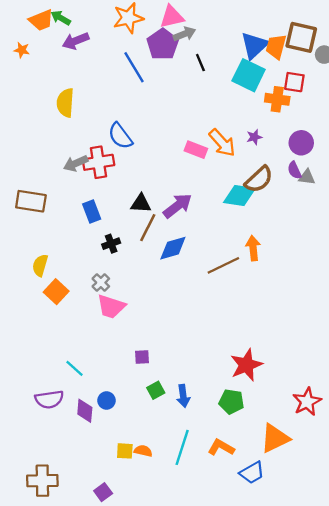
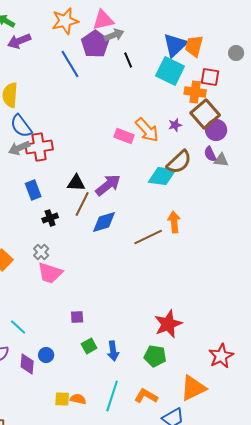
brown square: (301, 37) -> (205, 114), moved, turned 36
blue semicircle: (120, 136) -> (21, 126), moved

